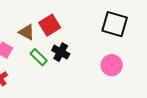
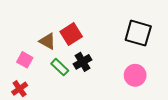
black cross: (61, 52) -> (83, 62), turned 30

